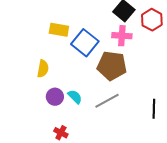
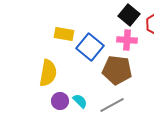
yellow semicircle: (43, 69) -> (48, 73), size x1.5

